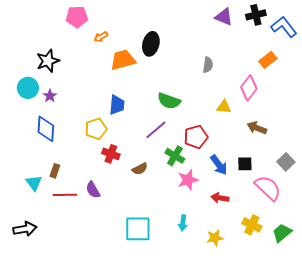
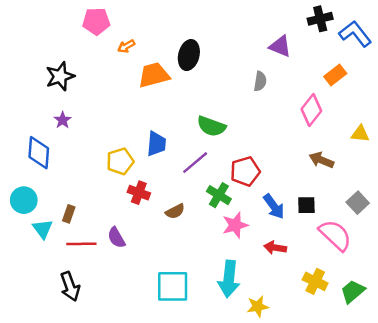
purple triangle: (224, 17) -> (280, 46), moved
cyan circle: (28, 88) -> (24, 200), moved
blue trapezoid: (117, 105) -> (156, 144), moved
yellow triangle: (224, 107) -> (360, 134), moved
blue diamond: (46, 129) -> (39, 153), moved
cyan arrow: (183, 223) -> (229, 279), size x1.8
black arrow: (25, 229) -> (70, 286), moved, turned 80
yellow star: (215, 238) -> (258, 306), moved

